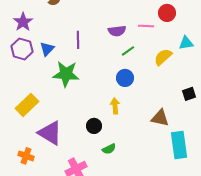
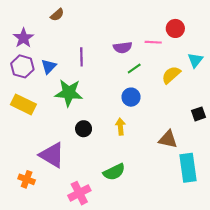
cyan triangle: (186, 43) -> (195, 60), turned -42
yellow rectangle: (27, 105) -> (23, 104), moved, turned 70
black circle: (94, 126) -> (84, 129), moved
green semicircle: (109, 149) -> (114, 172), size x1.5

